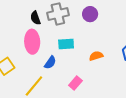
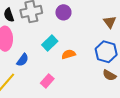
cyan rectangle: (66, 44) -> (50, 43), moved, turned -42

